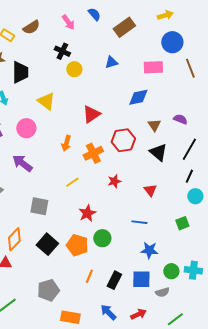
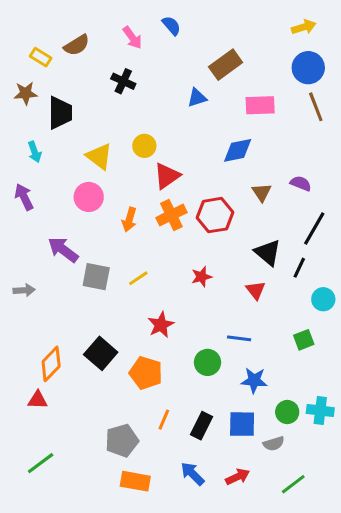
yellow arrow: (165, 15) -> (304, 27), moved
brown rectangle: (124, 27) -> (226, 65), moved
blue circle: (172, 42) -> (308, 68), moved
yellow circle: (74, 69) -> (144, 146), moved
pink circle: (26, 128) -> (89, 197), moved
black triangle: (158, 152) -> (268, 253), moved
orange cross: (93, 153) -> (171, 215), moved
black line: (189, 176) -> (299, 268), moved
gray square: (39, 206) -> (96, 277), moved
green circle: (102, 238) -> (208, 362), moved
black square: (47, 244) -> (101, 353), moved
gray pentagon: (48, 290) -> (122, 441), moved

